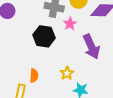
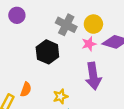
pink star: (70, 24) -> (89, 44), moved

